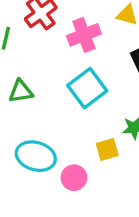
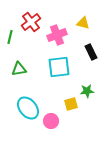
cyan square: (87, 88) -> (59, 67), turned 30
cyan ellipse: (36, 156) -> (28, 108), turned 35

